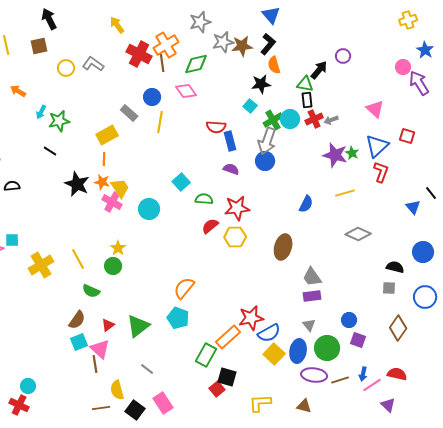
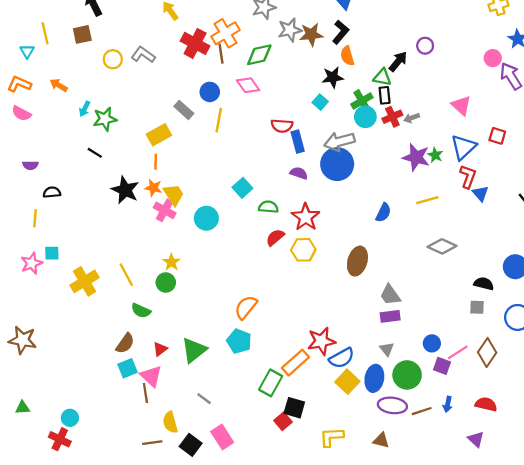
green cross: (273, 120) -> (362, 101), moved
gray arrow: (267, 141) -> (339, 142), turned 56
blue circle: (265, 161) -> (337, 164), size x1.5
blue triangle: (413, 207) -> (480, 193), moved
red star: (237, 208) -> (306, 217), turned -30
pink line: (372, 385) -> (458, 352), moved

